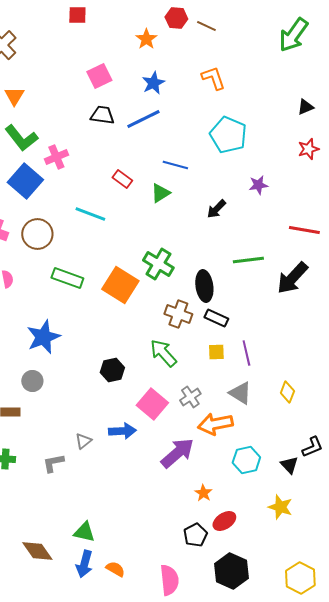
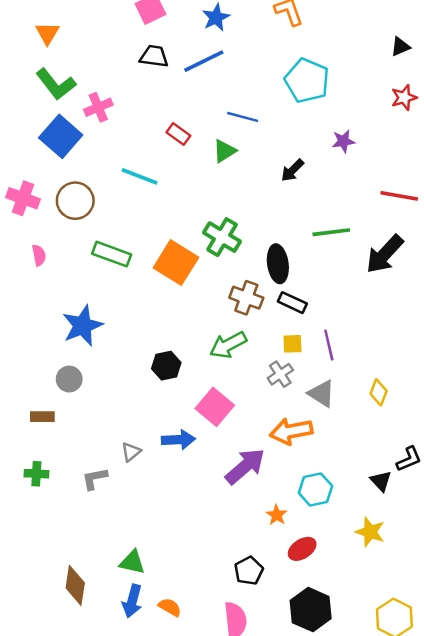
green arrow: (163, 353) -> (228, 345), turned -76
gray cross: (190, 397) -> (280, 374), moved
cyan hexagon: (246, 460) -> (315, 489), moved
black pentagon: (195, 535) -> (249, 571), moved
brown diamond: (37, 551) -> (75, 585), turned 44

